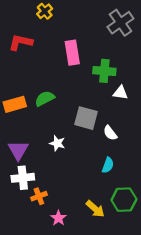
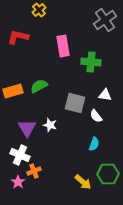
white triangle: (120, 93) -> (105, 95), moved
purple triangle: (18, 150) -> (27, 128), moved
white cross: (23, 178) -> (20, 155), turned 30
pink star: (58, 218) -> (18, 182), moved

